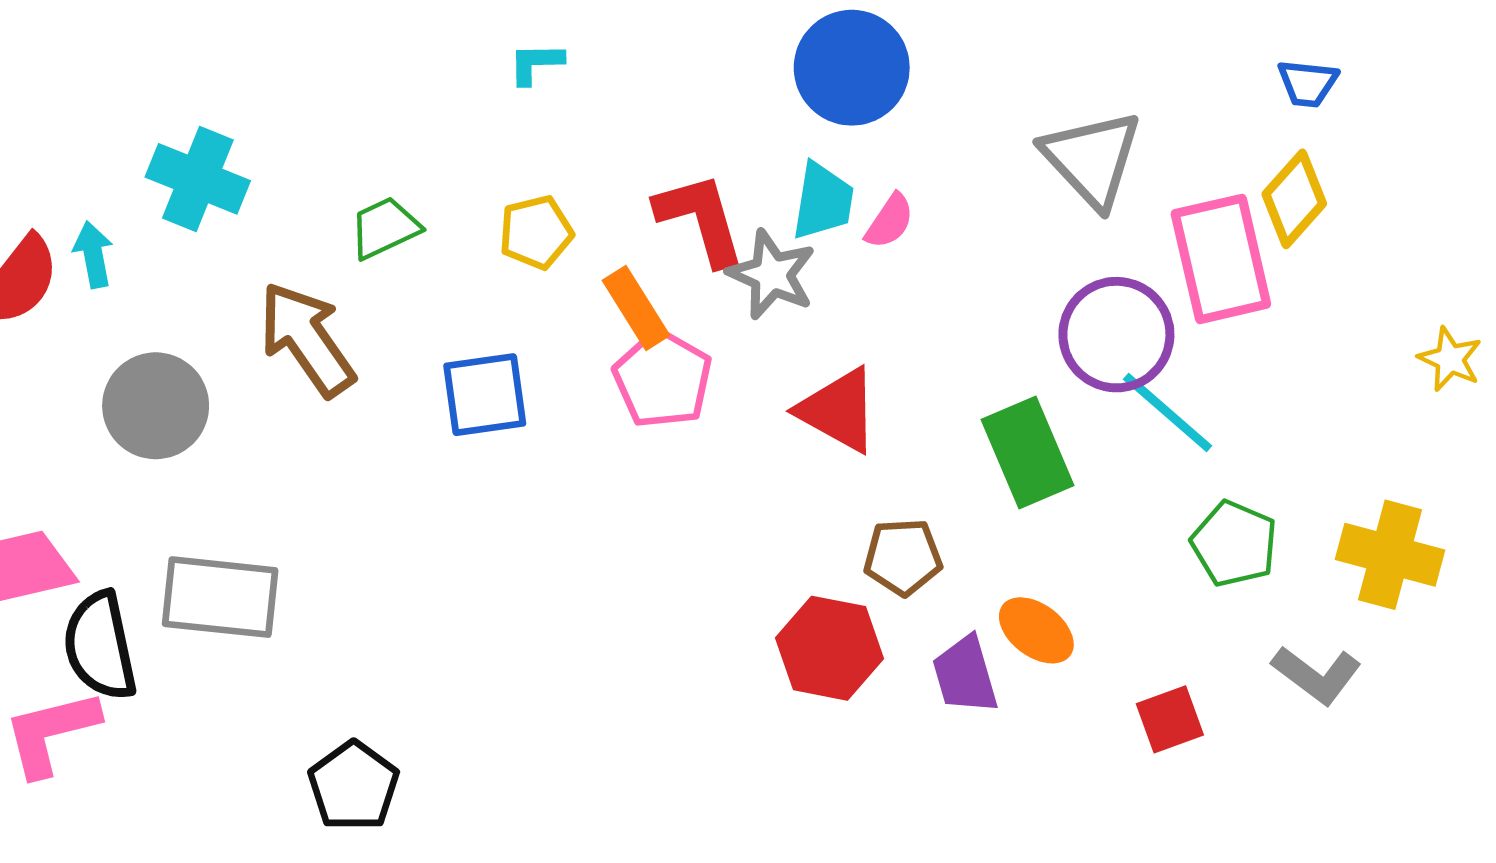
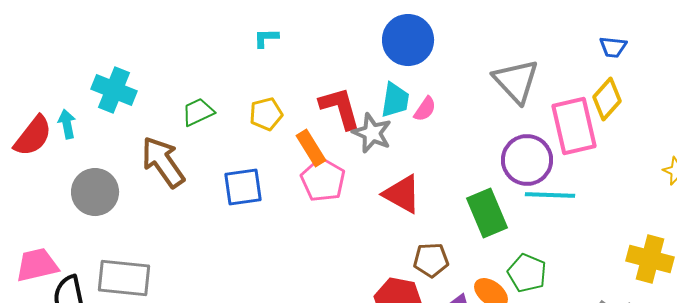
cyan line: (1168, 412) -> (550, 195), turned -39
green pentagon: (1234, 544) -> (527, 273), moved

